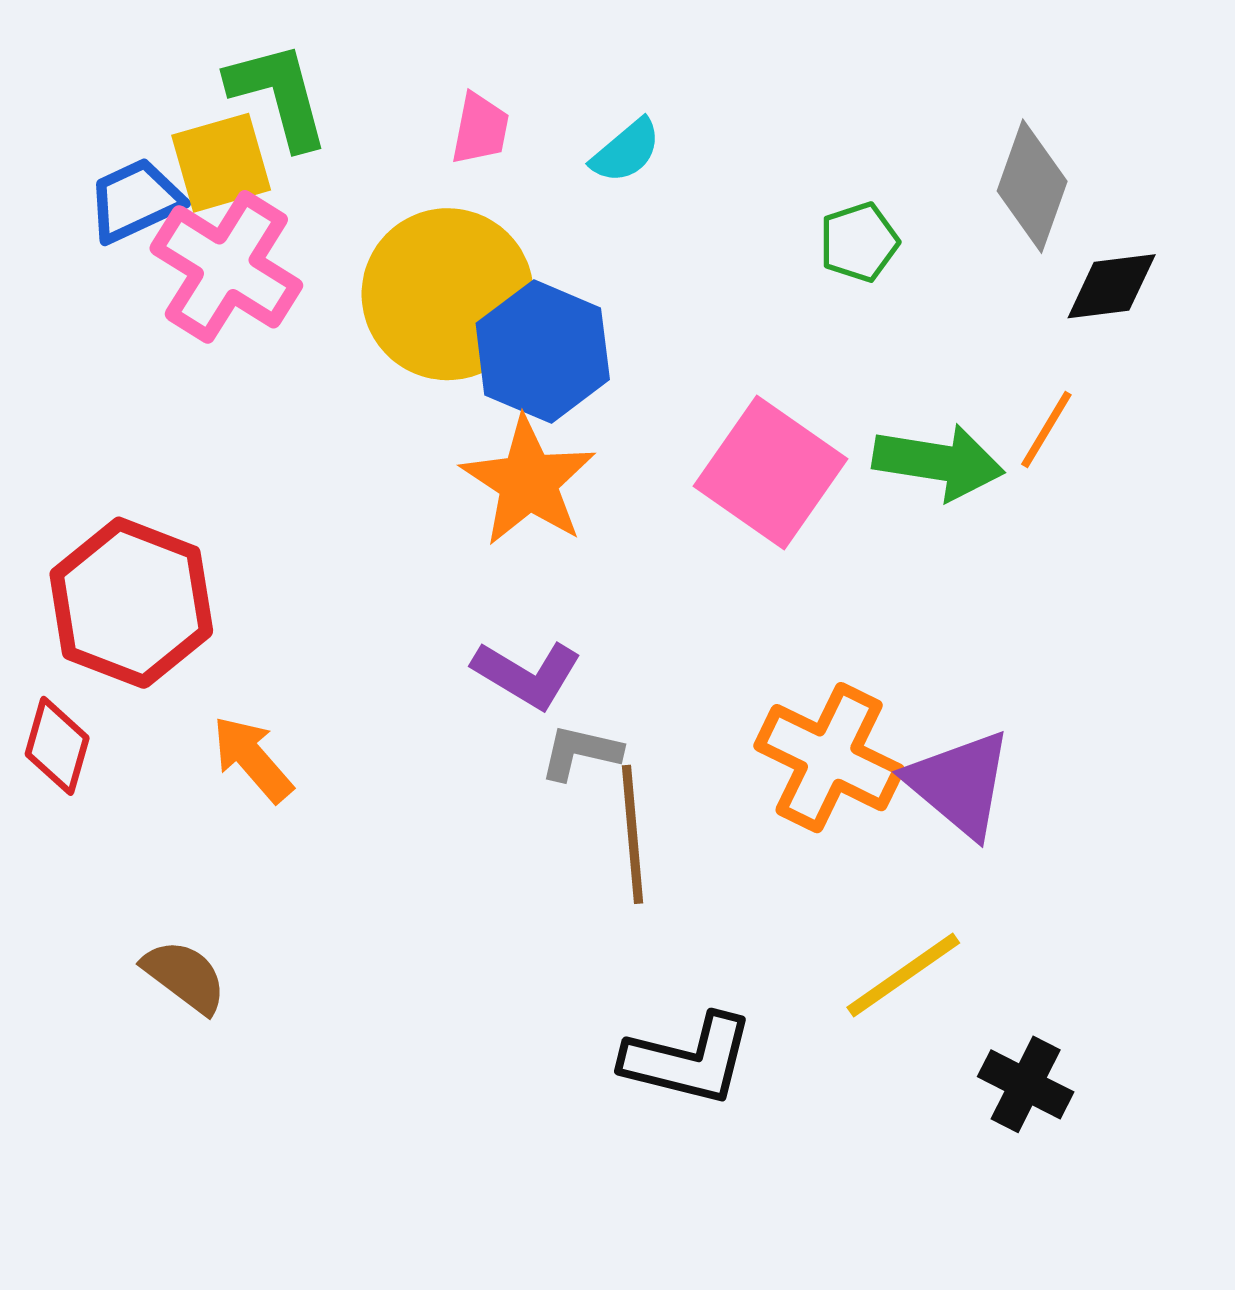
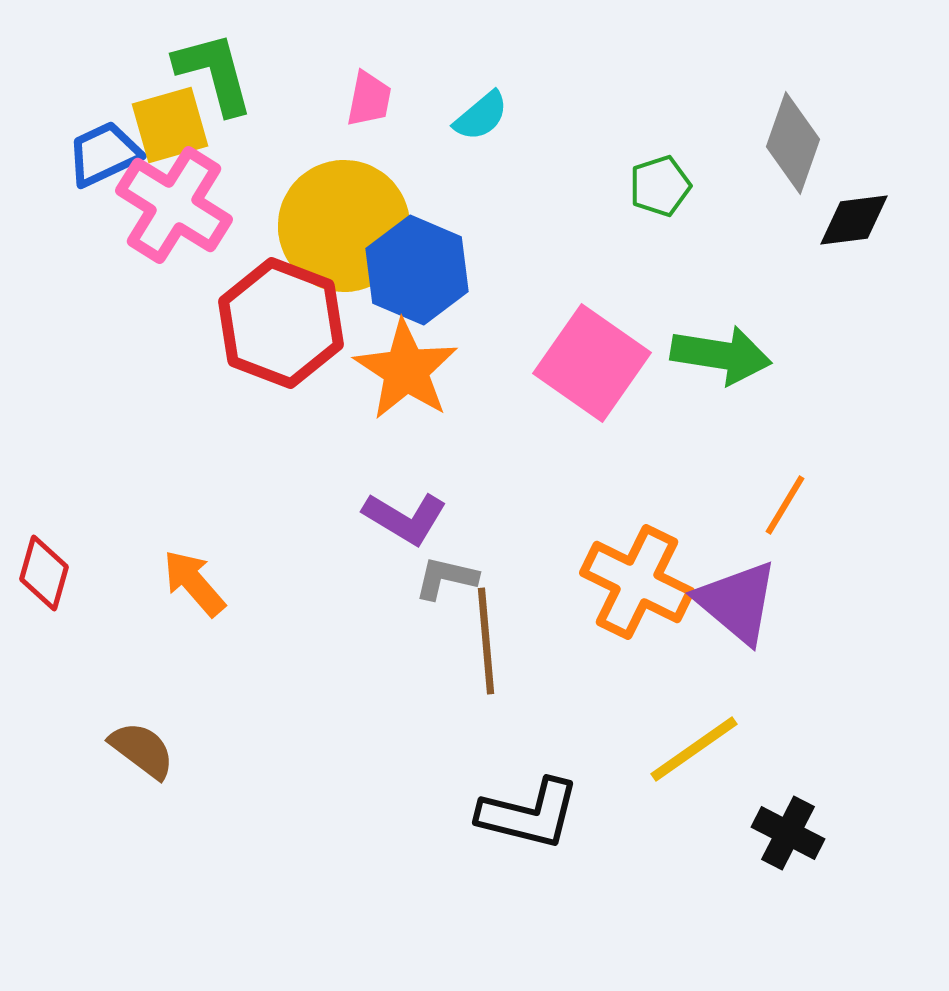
orange line: (1046, 430) -> (785, 505), moved
red hexagon: (131, 603) -> (281, 323), moved

